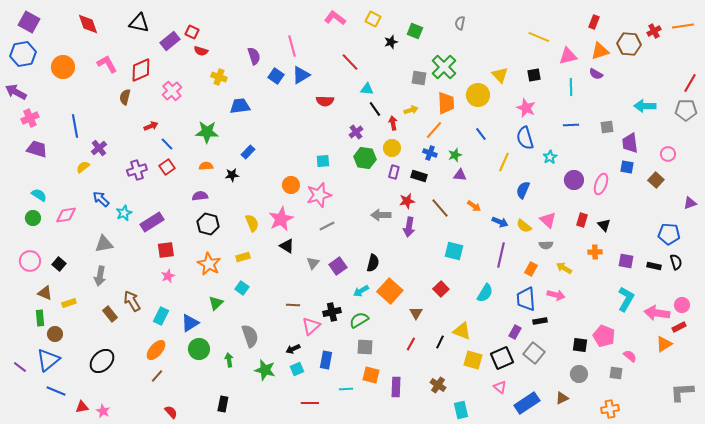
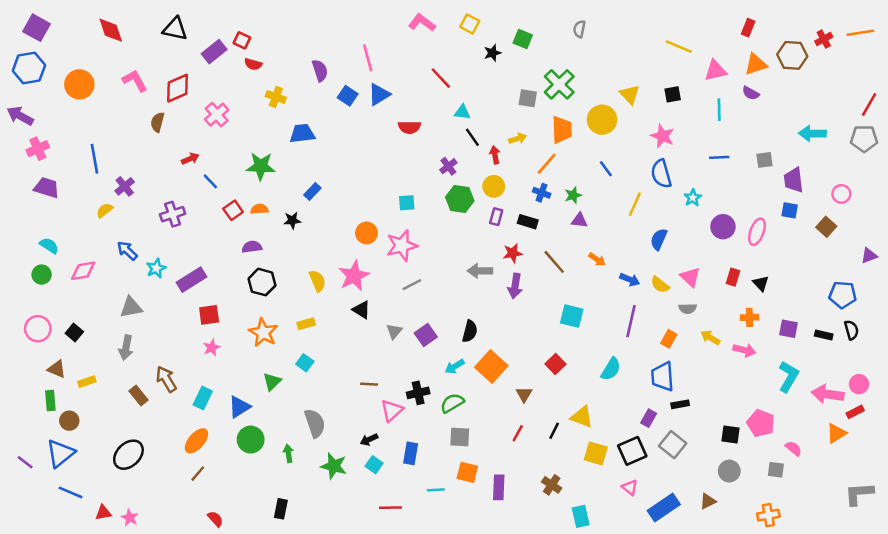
red square: (167, 167) -> (233, 210), moved
pink arrow: (556, 295) -> (744, 350), moved
cyan square: (297, 369) -> (374, 465), turned -32

